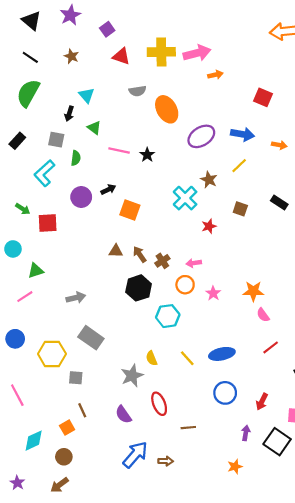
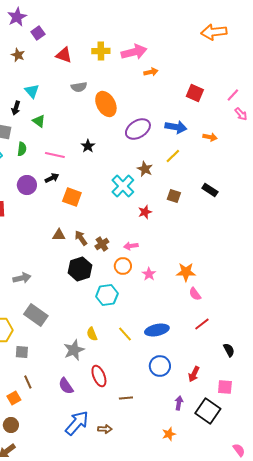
purple square: (107, 29) -> (38, 33), moved
yellow cross: (161, 52) -> (101, 51), size x0.7
pink line: (119, 150) -> (55, 155), moved

